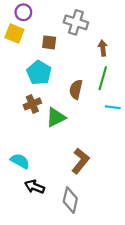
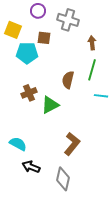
purple circle: (23, 12) -> (38, 11), moved
cyan pentagon: (39, 73) -> (27, 53), moved, turned -30

